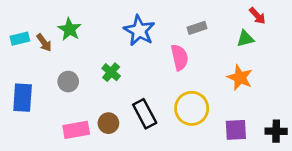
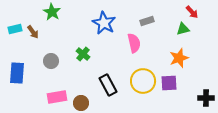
green star: (70, 29) -> (52, 12), moved
orange star: (240, 78) -> (179, 58), turned 30
brown circle: (108, 123) -> (81, 103), moved
purple square: (236, 130) -> (169, 83), moved

